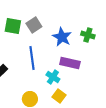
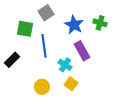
green square: (13, 26) -> (25, 29), moved
purple rectangle: (70, 63) -> (82, 51), turned 48

